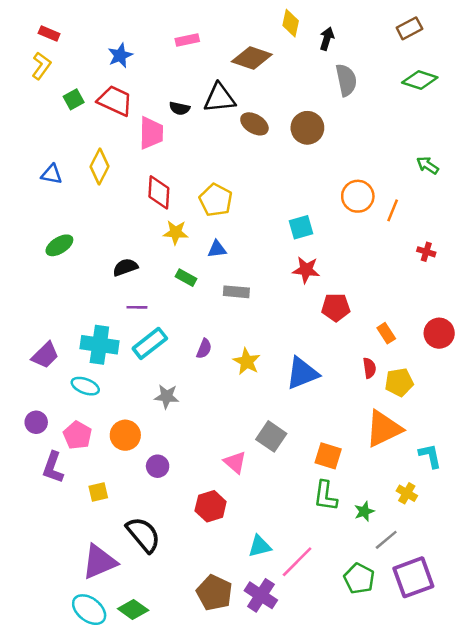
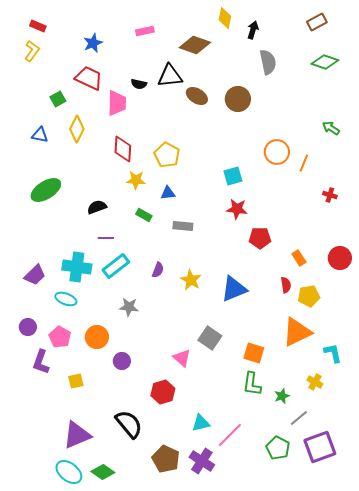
green square: (74, 99) -> (58, 99), moved
green ellipse: (59, 245) -> (46, 190), size x1.4
black semicircle: (143, 535) -> (129, 424), moved

